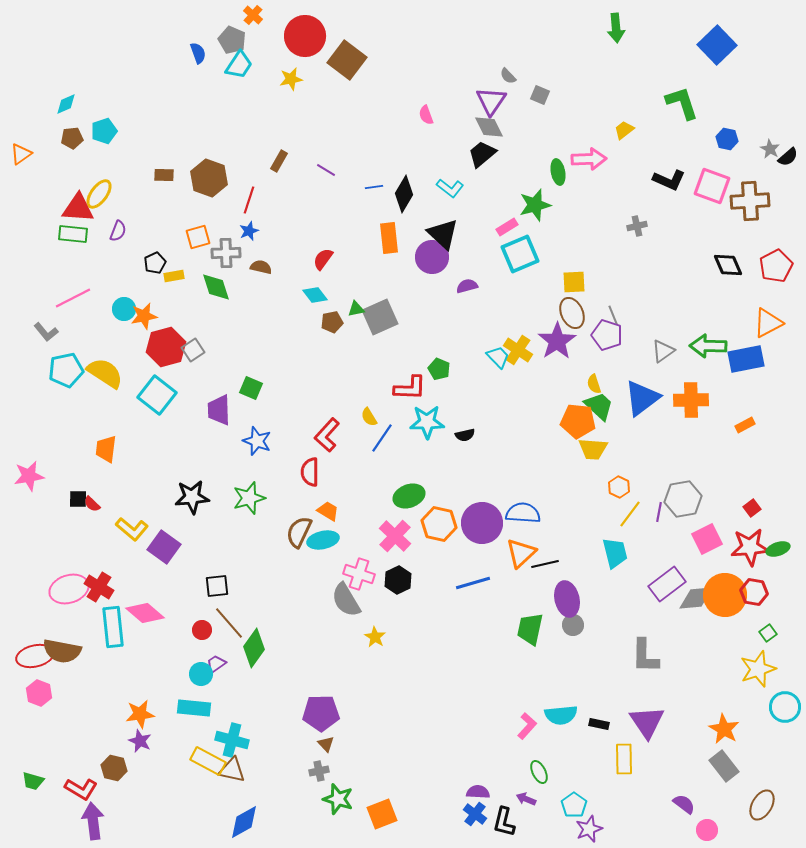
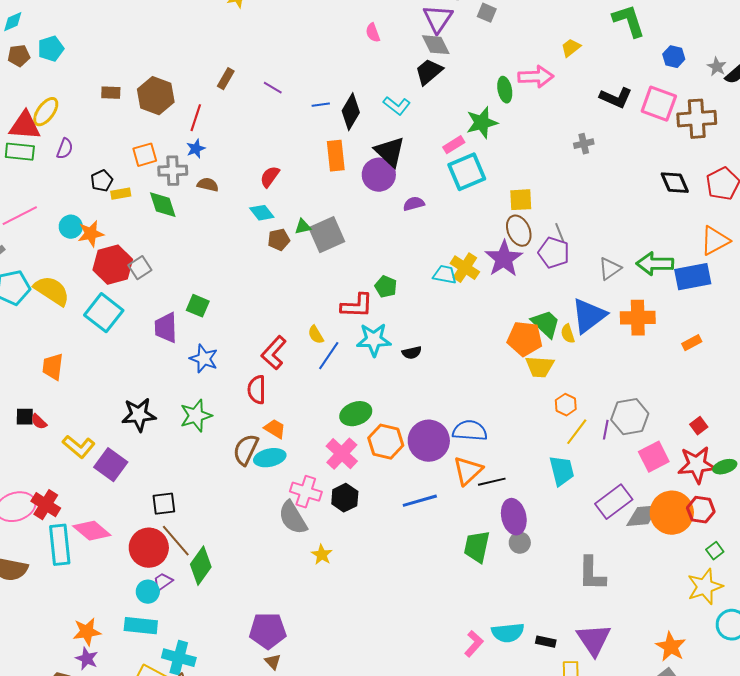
cyan trapezoid: (498, 357) -> (445, 275), turned -35
yellow semicircle: (594, 384) -> (568, 334), moved
red circle: (202, 630) -> (149, 548), size x2.0

